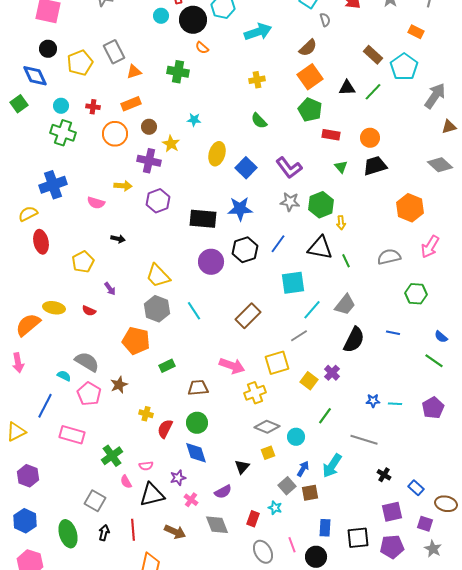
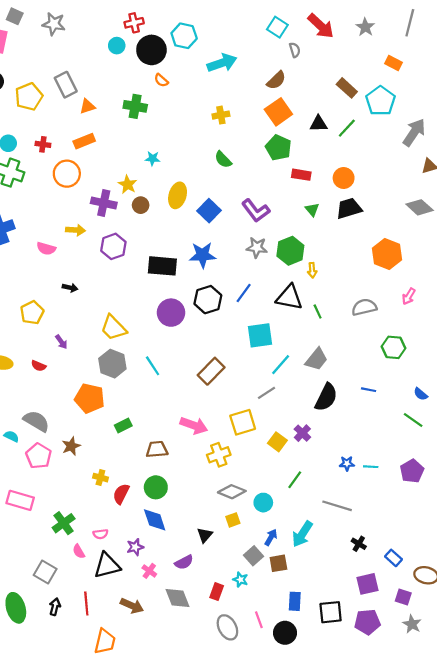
brown circle: (149, 127) -> (141, 205), moved
pink arrow: (430, 247) -> (409, 296), size x0.7

